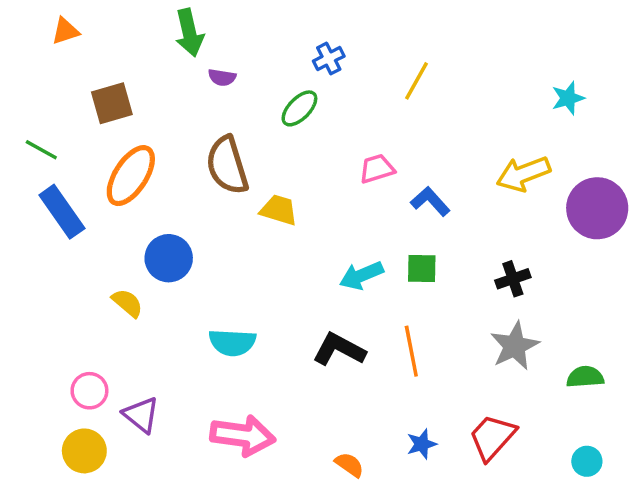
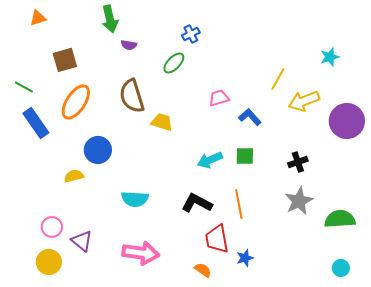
yellow line: (417, 81) -> (278, 79), moved
yellow semicircle: (127, 303) -> (74, 176), turned -54
green semicircle: (585, 377) -> (340, 219), size x1.4
red trapezoid: (492, 437) -> (217, 239), moved, turned -52

